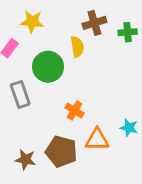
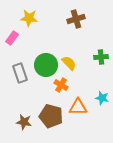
green cross: (128, 32) -> (101, 57), moved
yellow semicircle: (77, 47) -> (69, 63), moved, turned -35
green circle: (48, 67) -> (46, 65), moved

